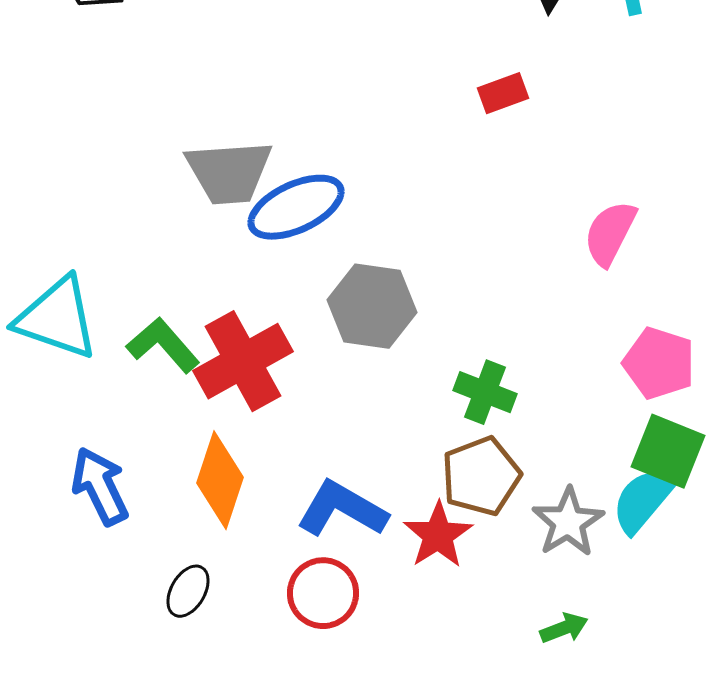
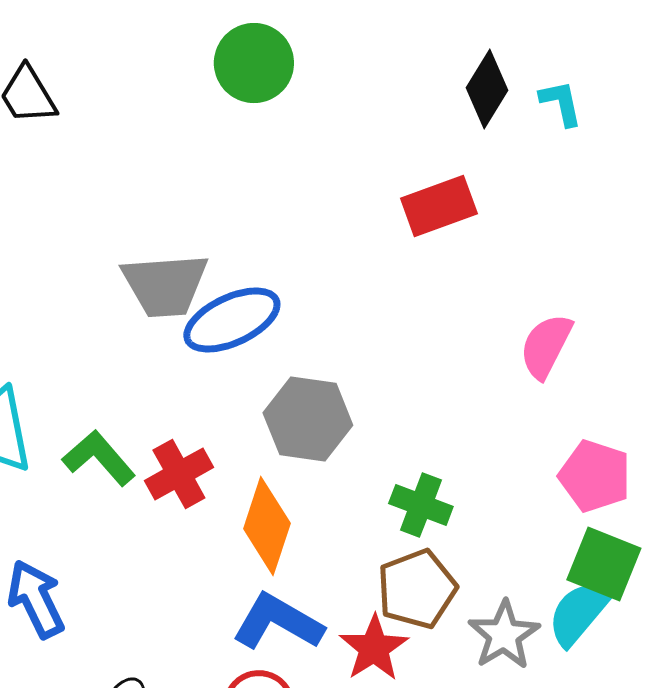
red rectangle: (503, 93) -> (439, 206), size x1.5
red cross: (243, 361) -> (179, 474), size x0.7
orange diamond: (220, 480) -> (267, 526), moved

